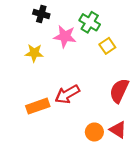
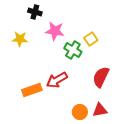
green cross: (90, 22) -> (73, 50), moved
yellow star: (34, 53) -> (20, 39), moved
red triangle: (118, 130) -> (100, 110), turned -42

